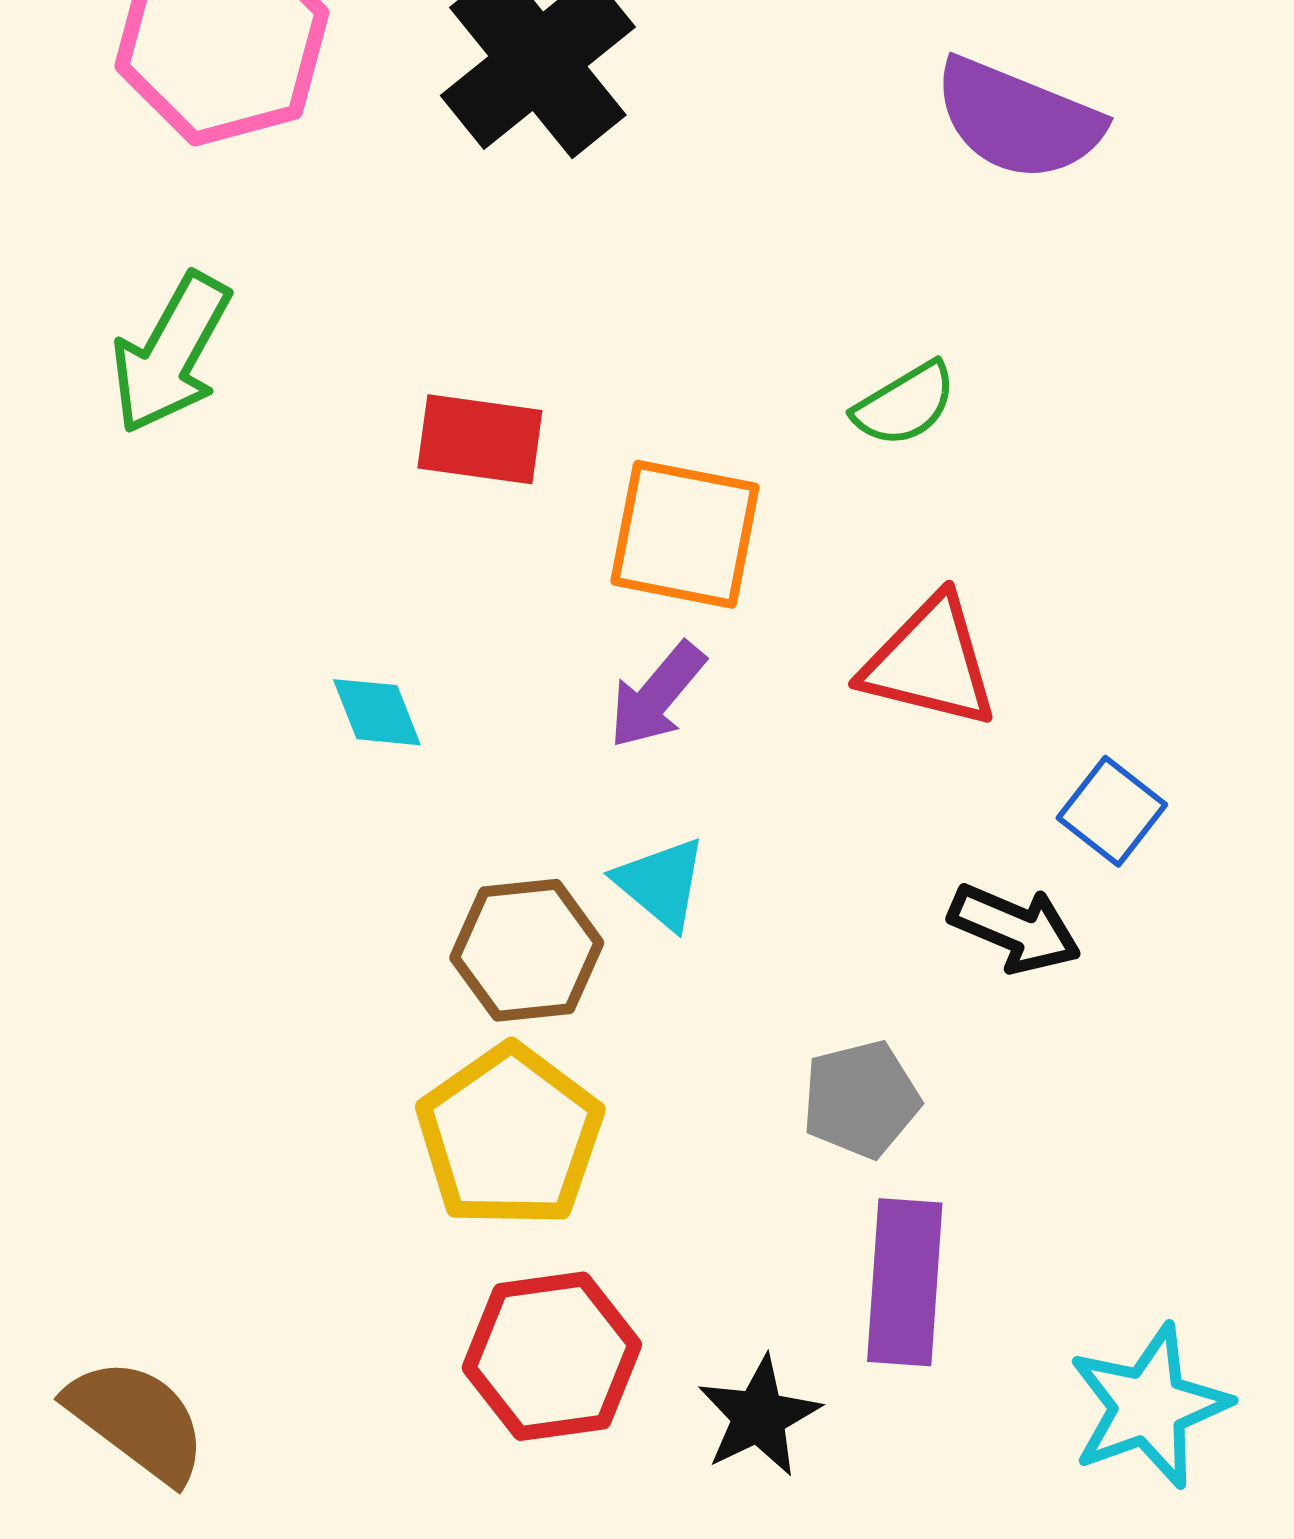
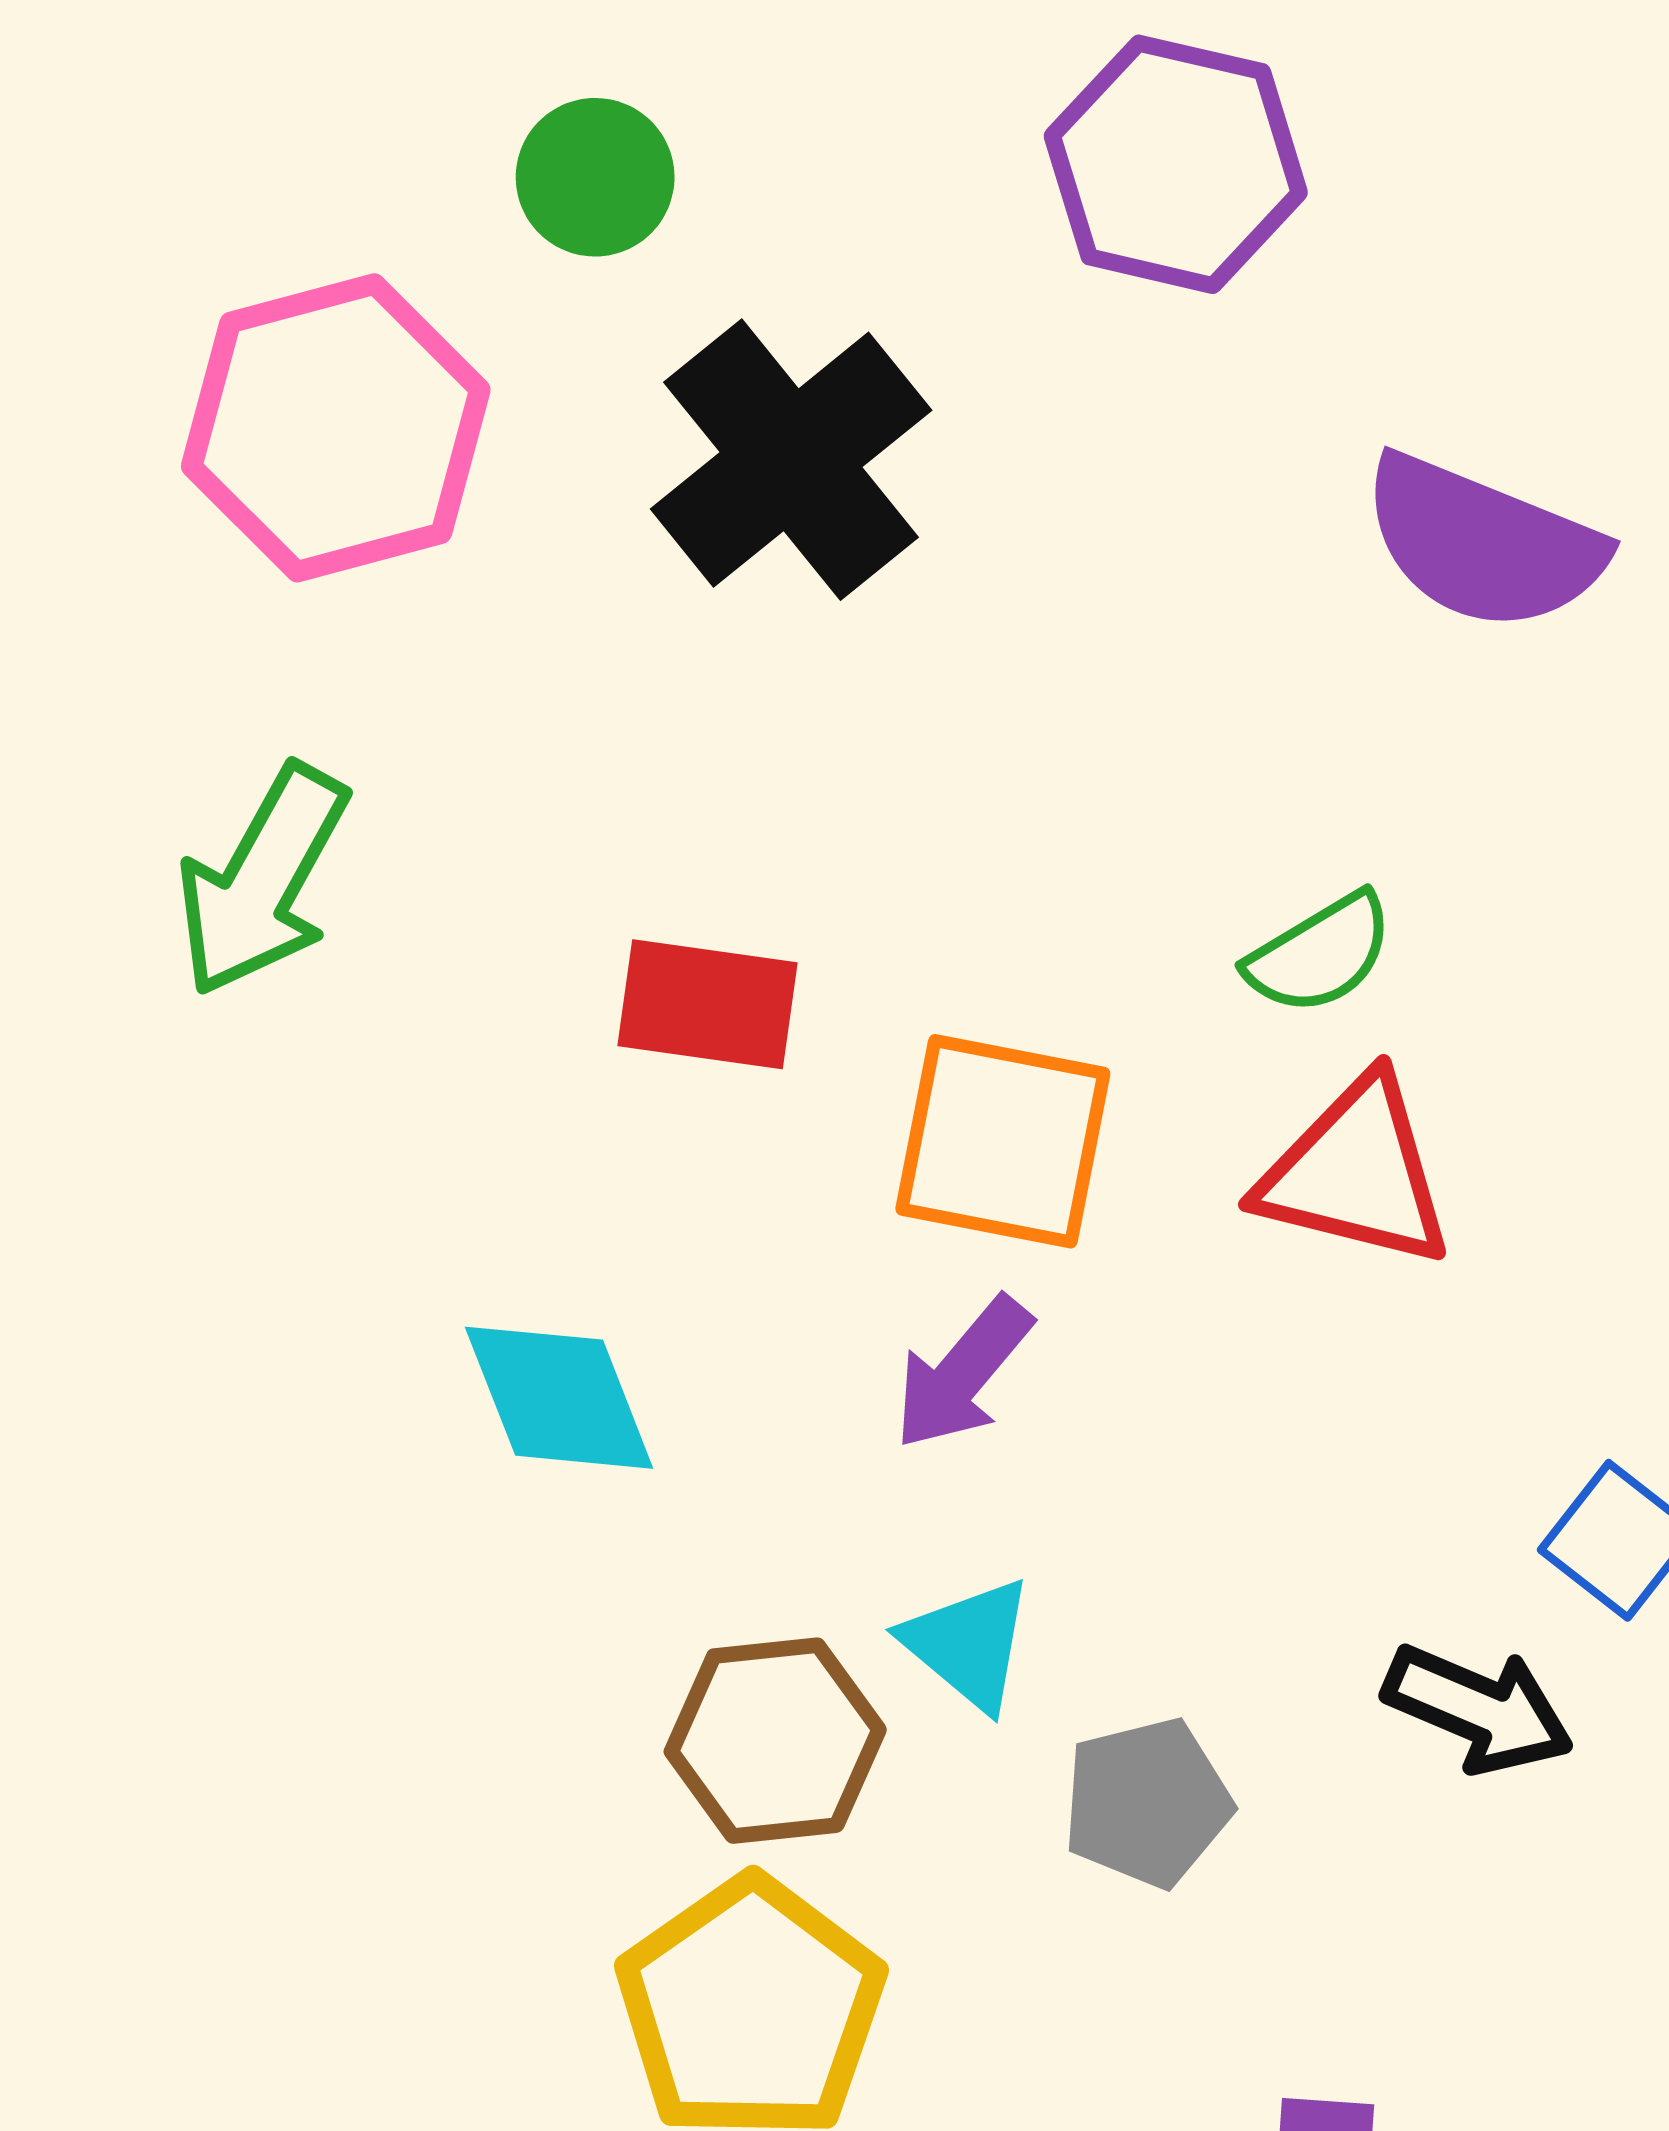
red triangle: (930, 662) -> (1356, 1173), moved
cyan diamond: (377, 712) -> (559, 1398), size x1.5
gray pentagon: (861, 1099) -> (1147, 1803), moved

